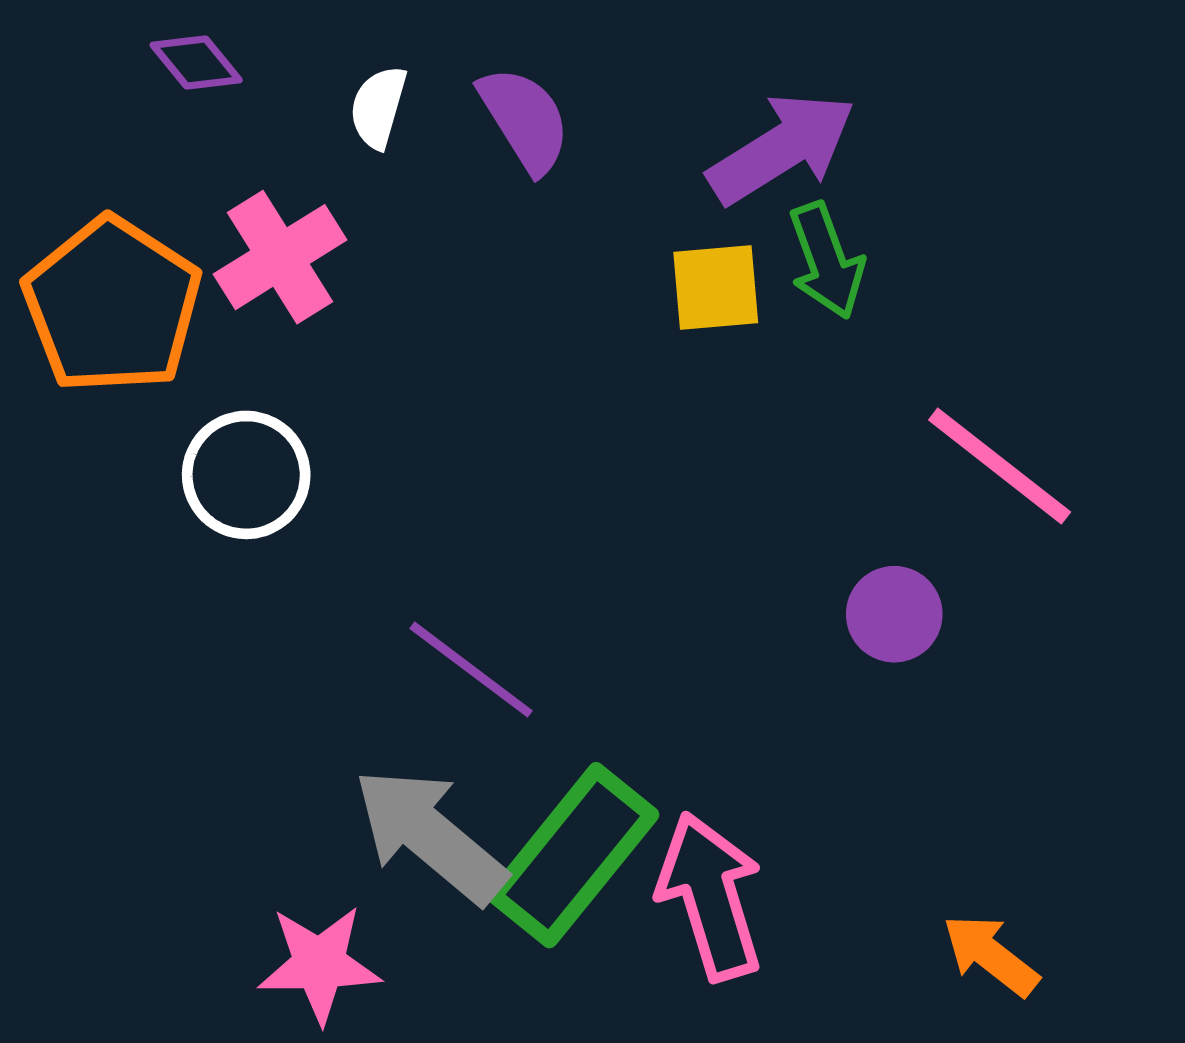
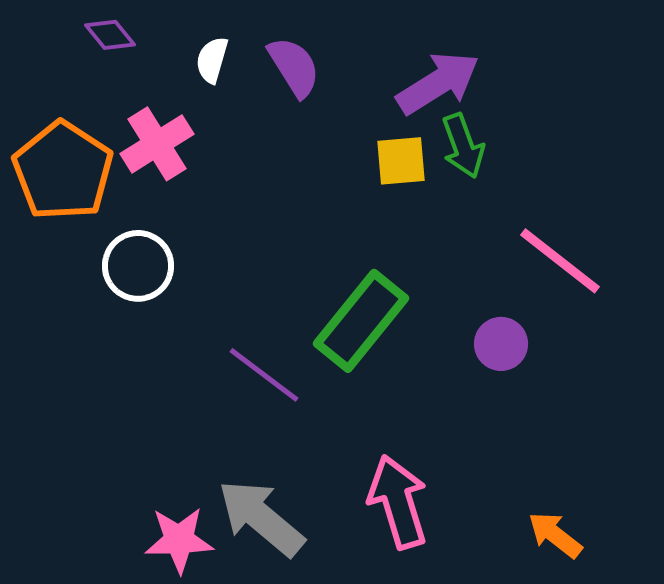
gray arrow: (430, 836) -> (261, 518), moved
green rectangle: (573, 855) -> (361, 321), moved

